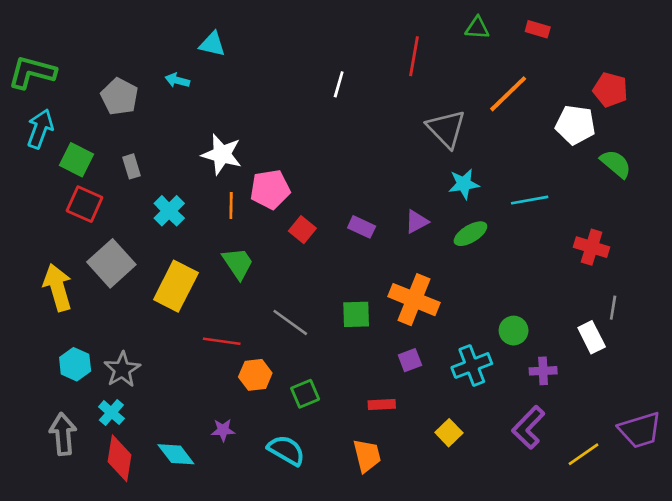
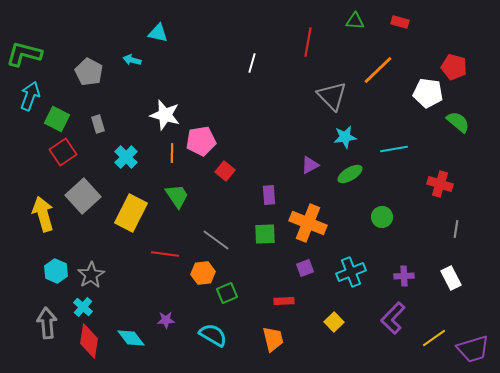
red square: (85, 204) -> (63, 152), turned 32
purple rectangle: (362, 227) -> (269, 195), moved, turned 60
green circle: (514, 331) -> (382, 217), moved
white rectangle: (592, 337) -> (451, 278), moved
orange hexagon: (255, 375) -> (203, 273), moved
purple trapezoid: (640, 430) -> (473, 349), moved

